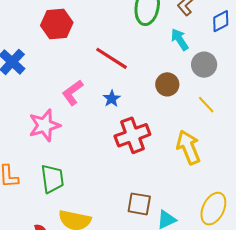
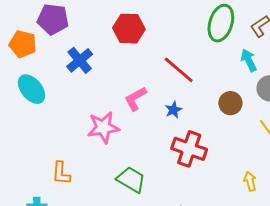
red cross: (132, 135) -> (189, 149), turned 32
yellow arrow: (188, 147) -> (250, 181), moved, size x0.6
green trapezoid: (52, 179) -> (131, 180), moved, turned -60

